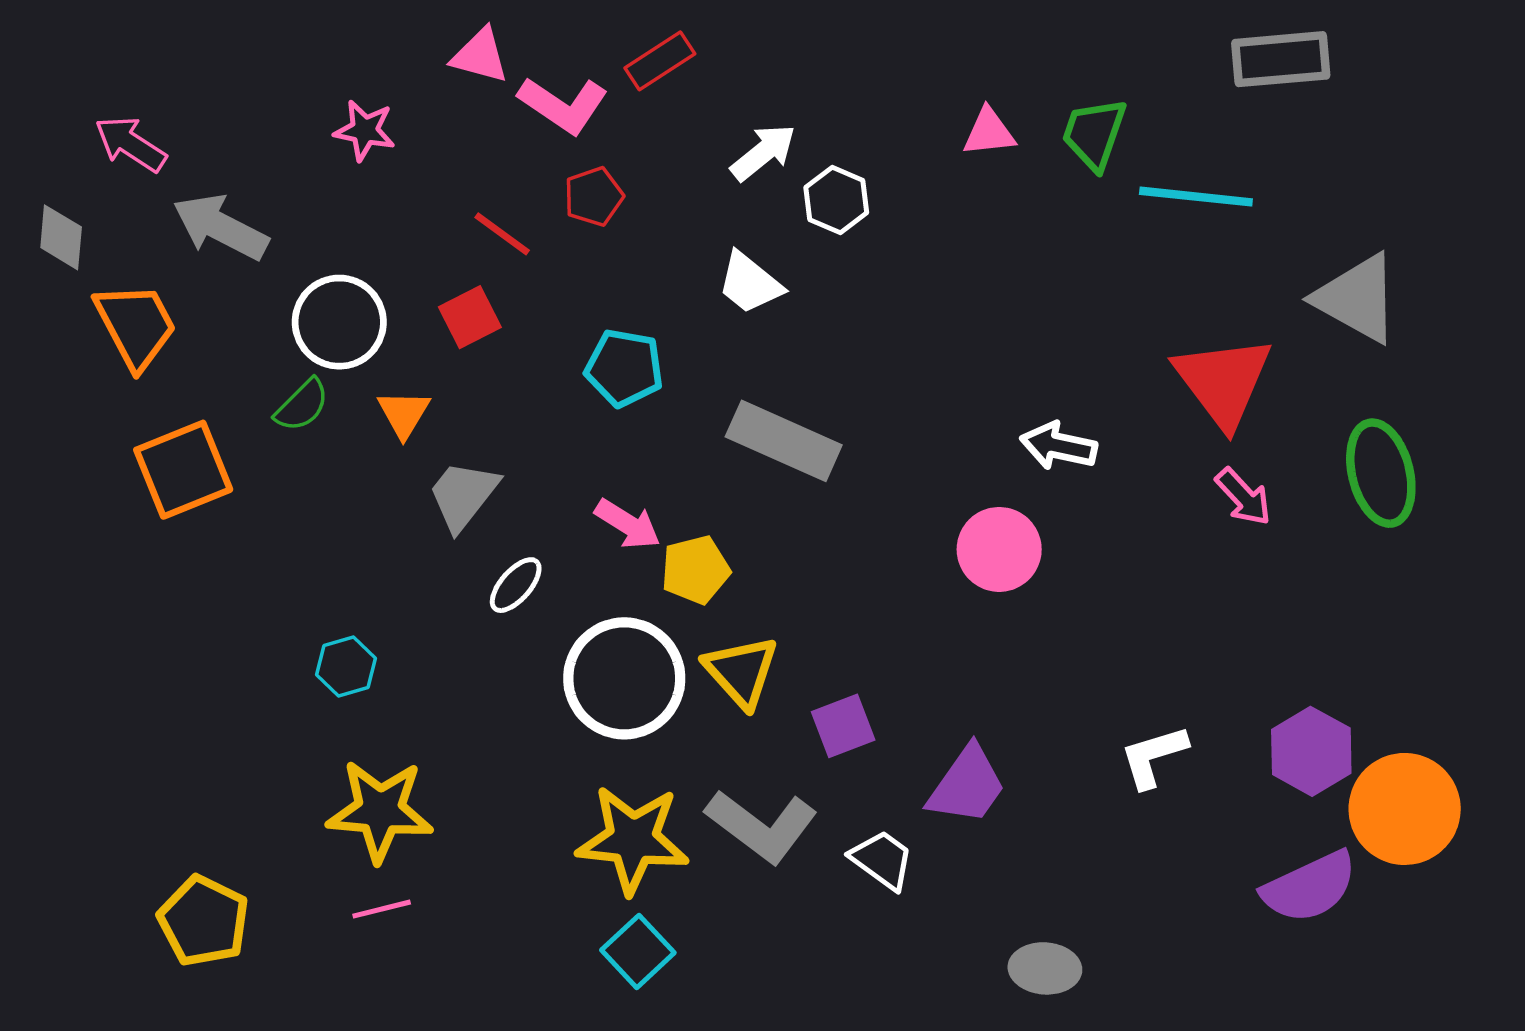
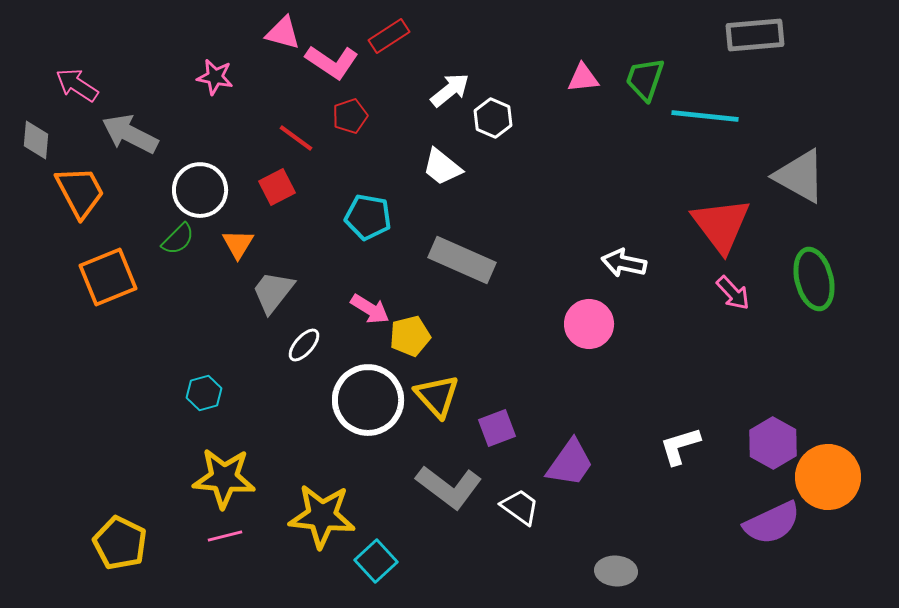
yellow star: (633, 840) -> (322, 516), moved

